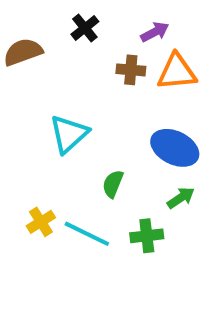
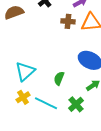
cyan triangle: (69, 134) -> (25, 71), moved
green cross: (147, 236) -> (76, 104), turned -35

